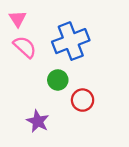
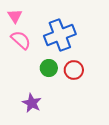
red circle: (83, 100) -> (74, 70), moved

